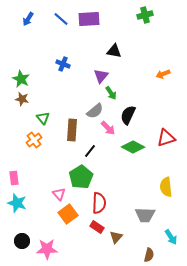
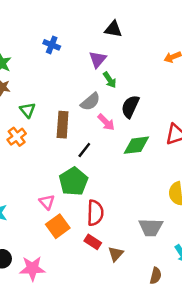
green diamond: (133, 147) -> (136, 145), turned -35

